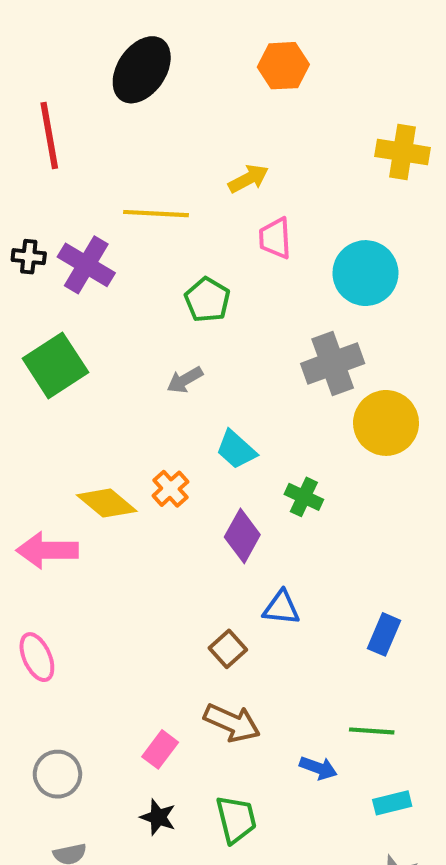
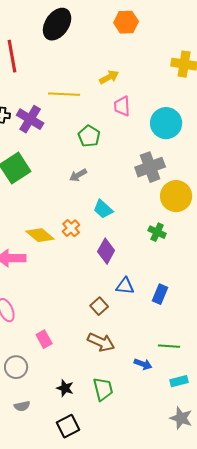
green cross: (304, 497) -> (157, 232), moved
blue rectangle: (384, 634) -> (160, 294), moved
pink rectangle: (160, 749) -> (44, 339), moved, turned -66

